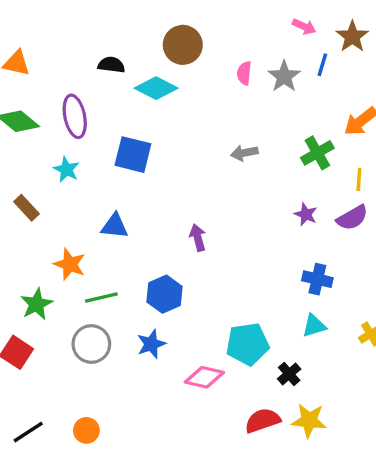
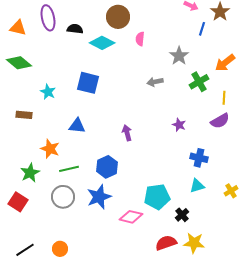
pink semicircle: (244, 73) -> (140, 39), moved
gray star: (284, 76) -> (179, 56), moved
purple ellipse: (75, 116) -> (48, 18), moved
brown rectangle: (27, 208) -> (24, 115), turned -42
purple star: (306, 214) -> (179, 125), moved
blue star: (151, 344) -> (99, 197), size x1.4

